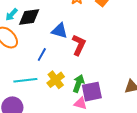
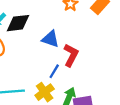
blue line: (42, 55) -> (54, 71), moved

